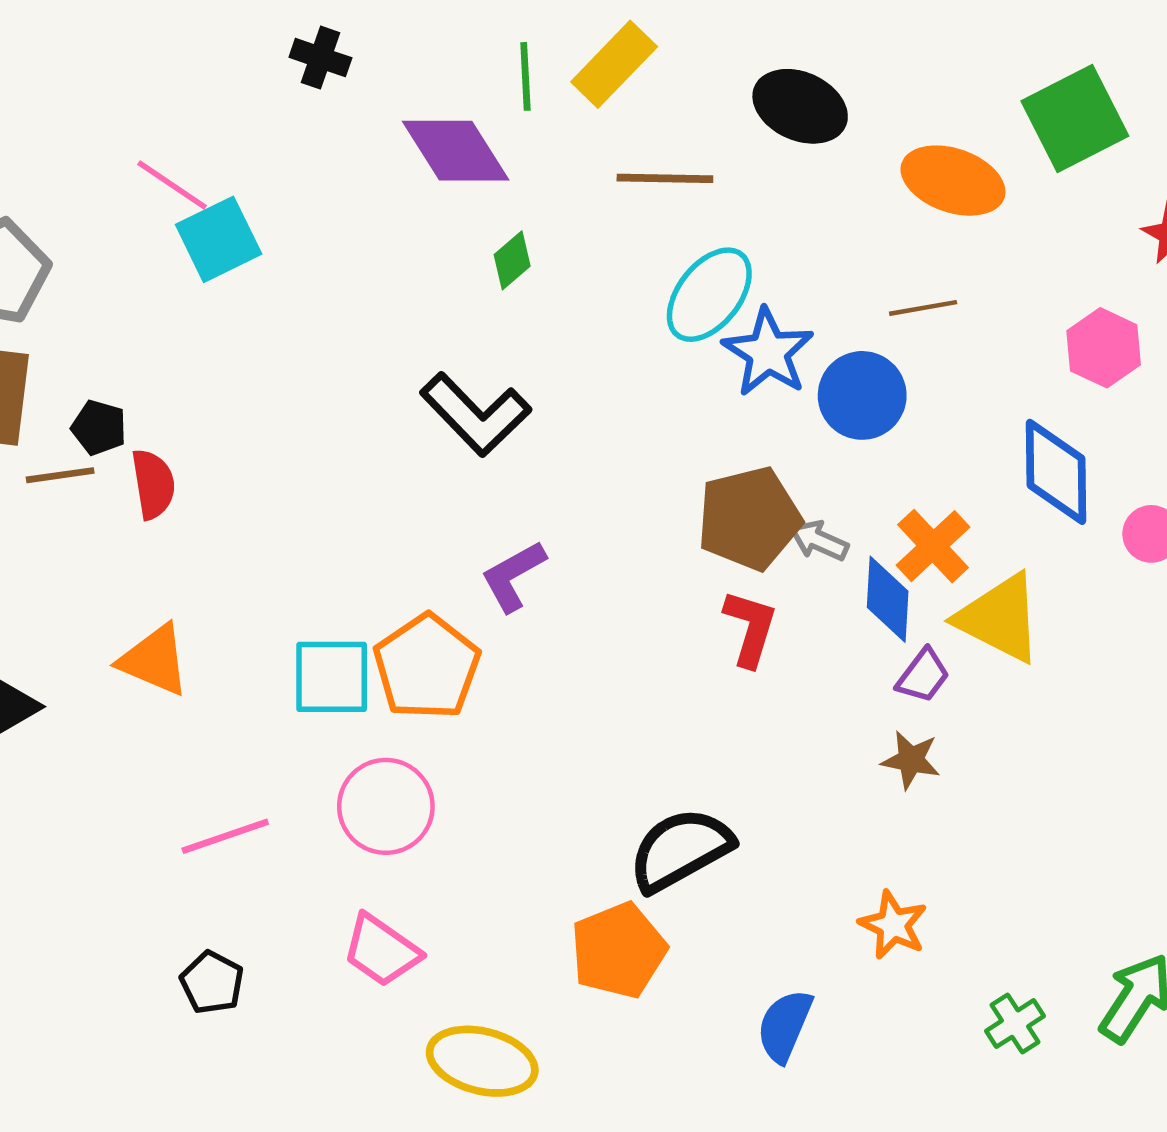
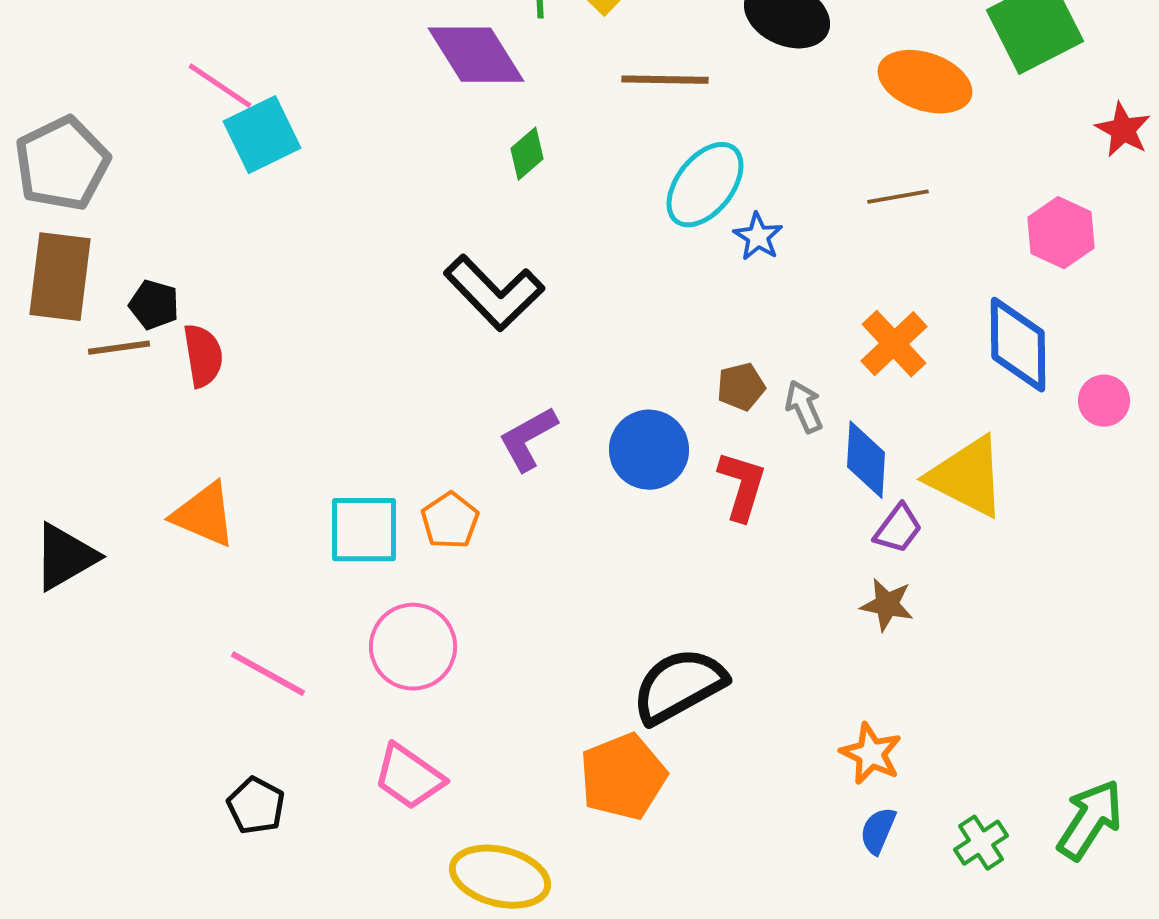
blue star: (768, 352) -> (758, 237), size x0.6
blue circle: (862, 395) -> (649, 450), moved
brown pentagon: (749, 518) -> (741, 387), size x0.5
gray arrow: (819, 541) -> (804, 407), turned 42
orange cross: (933, 546) -> (894, 344), moved
orange pentagon: (427, 667) -> (450, 521), size x0.6
pink line: (225, 836) -> (268, 674), turned 48
blue semicircle: (785, 1026) -> (878, 831), moved, size x0.7

